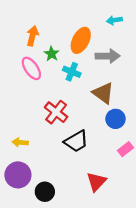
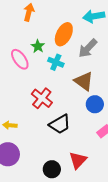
cyan arrow: (114, 20) -> (94, 16), size x1.5
orange arrow: (33, 36) -> (29, 12), moved
gray arrow: (108, 56) -> (88, 48), turned 135
black circle: (45, 192) -> (52, 169), moved

